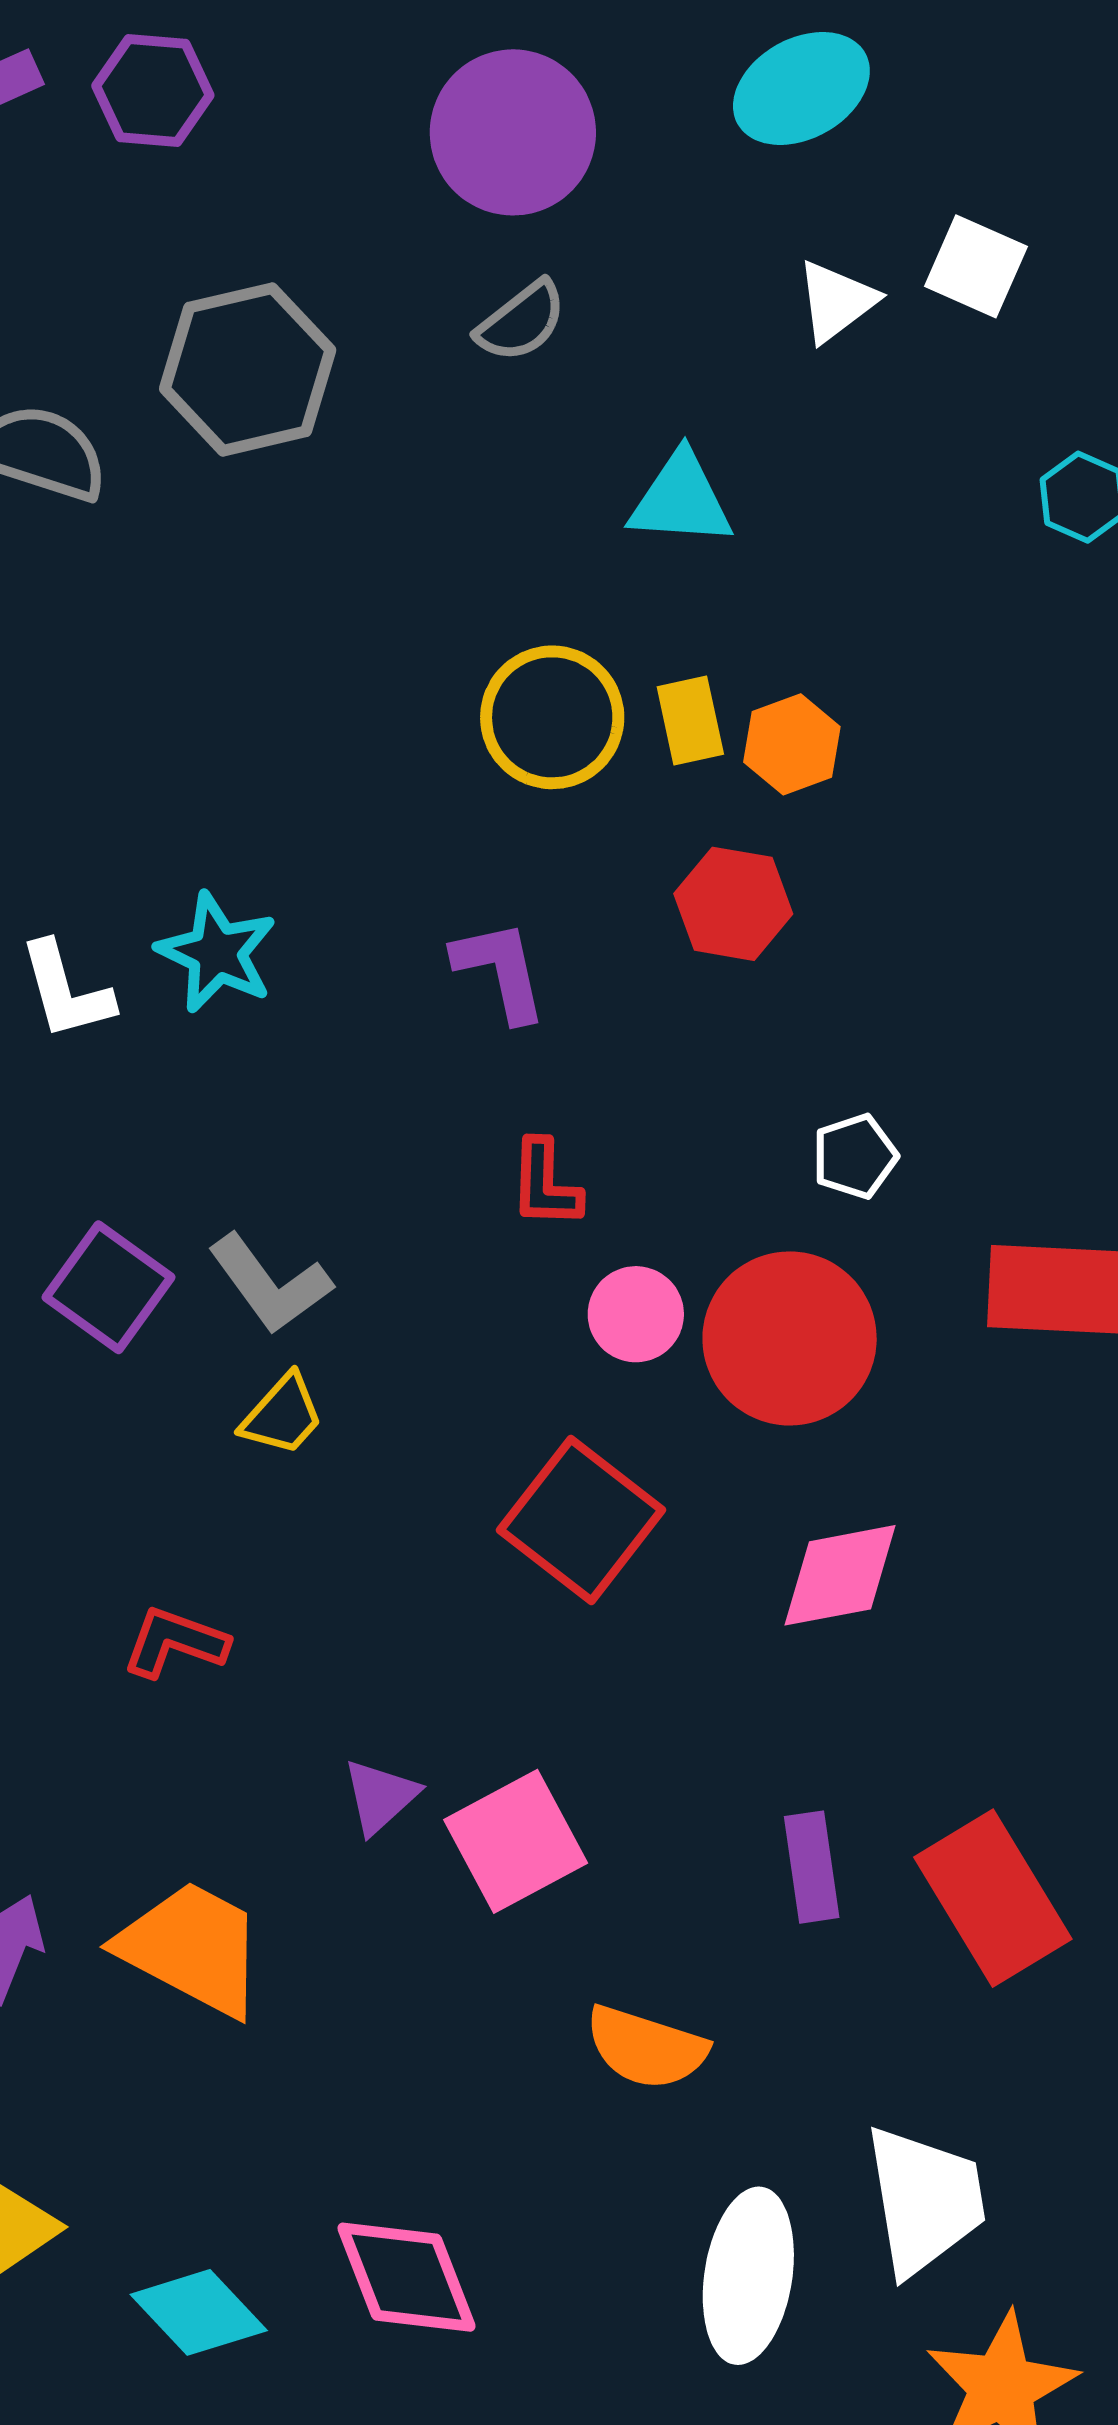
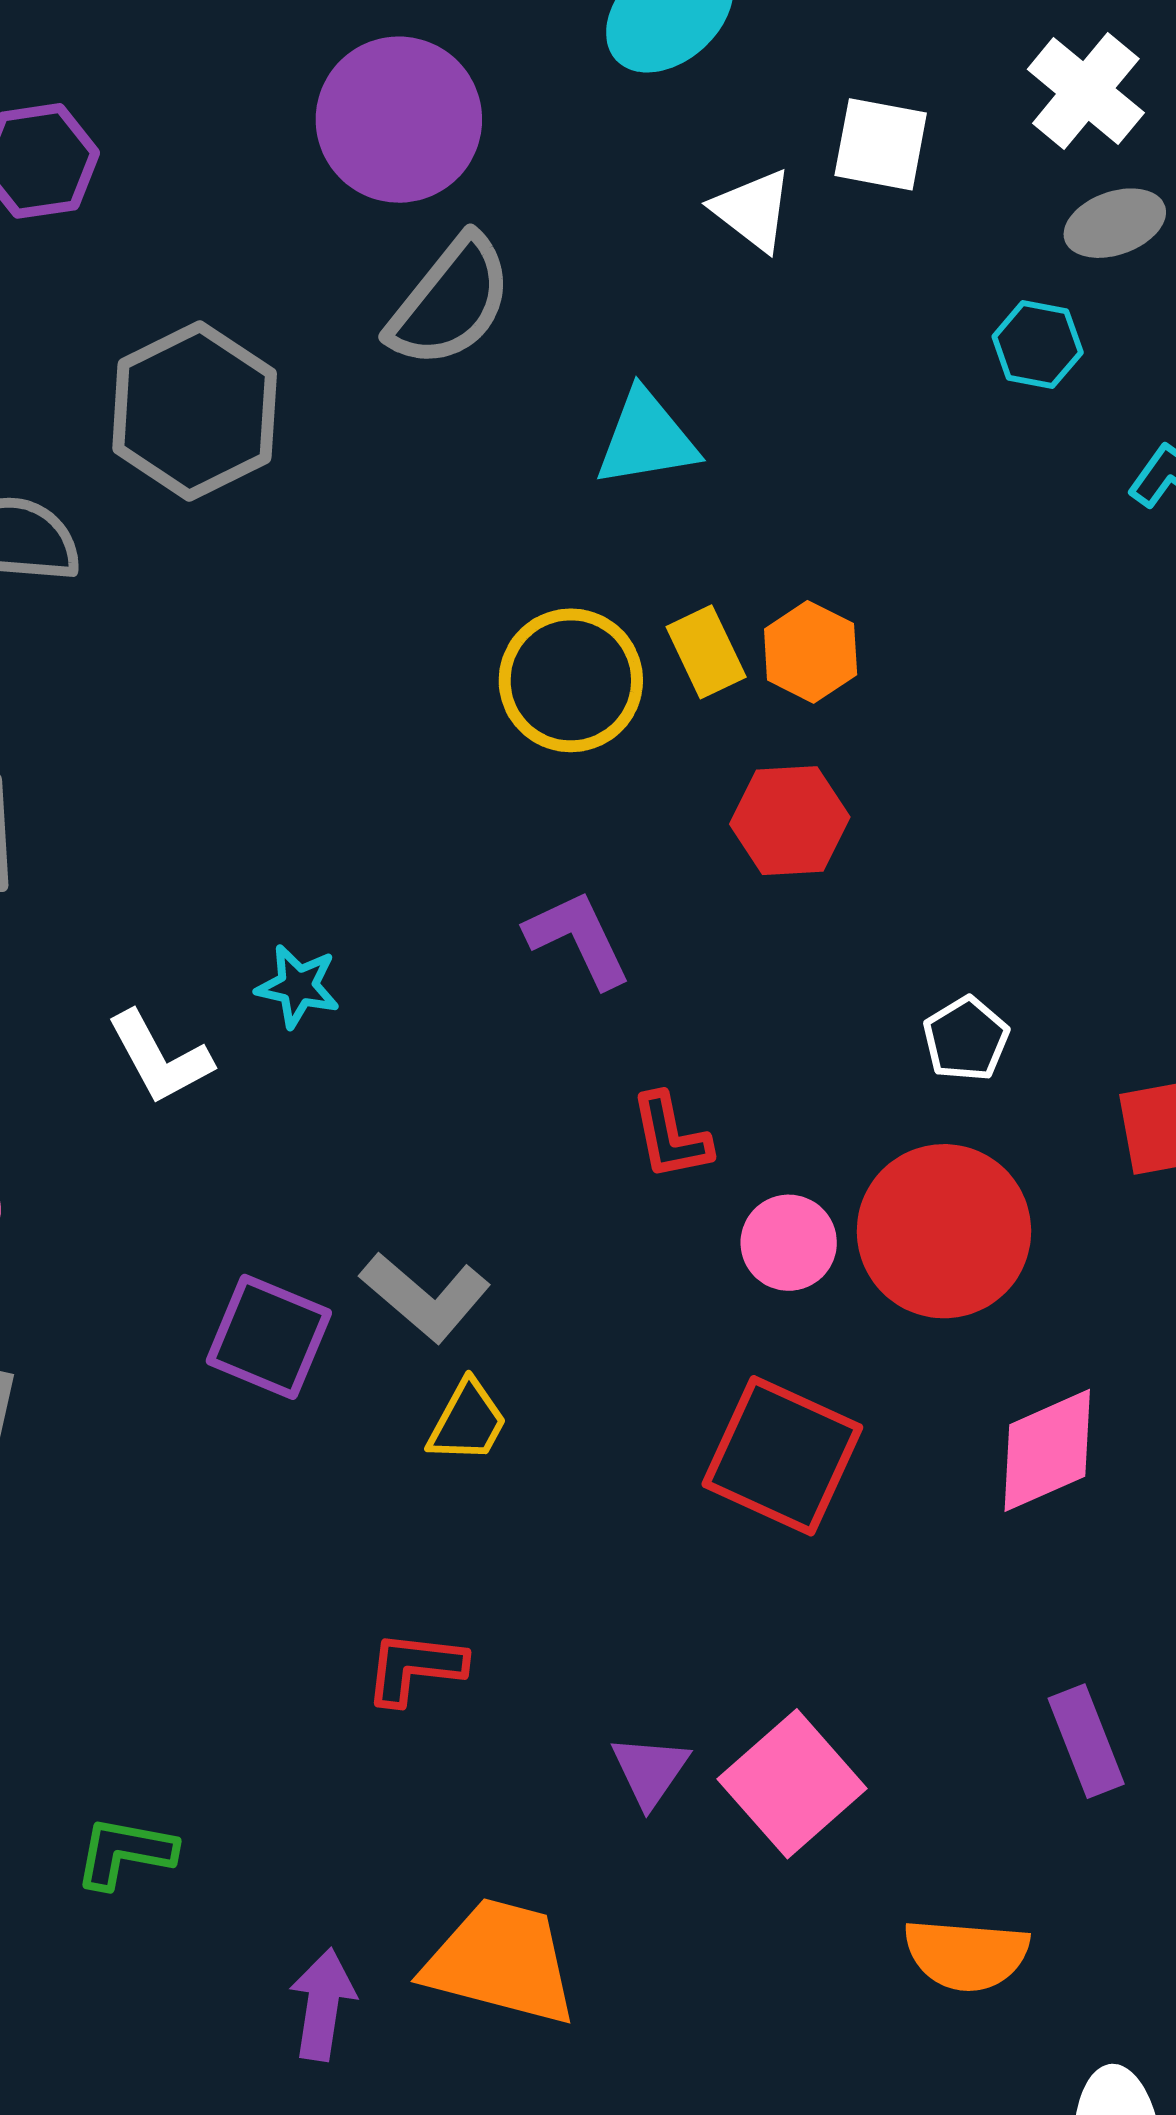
white triangle: (836, 301) -> (753, 210), turned -32
gray semicircle: (521, 321) -> (450, 302), size x1.5
cyan star: (217, 953) -> (298, 986), size x0.7

